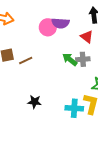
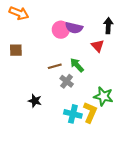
gray cross: (83, 59) -> (67, 81), moved, turned 32
brown line: (26, 60) -> (55, 66), moved

